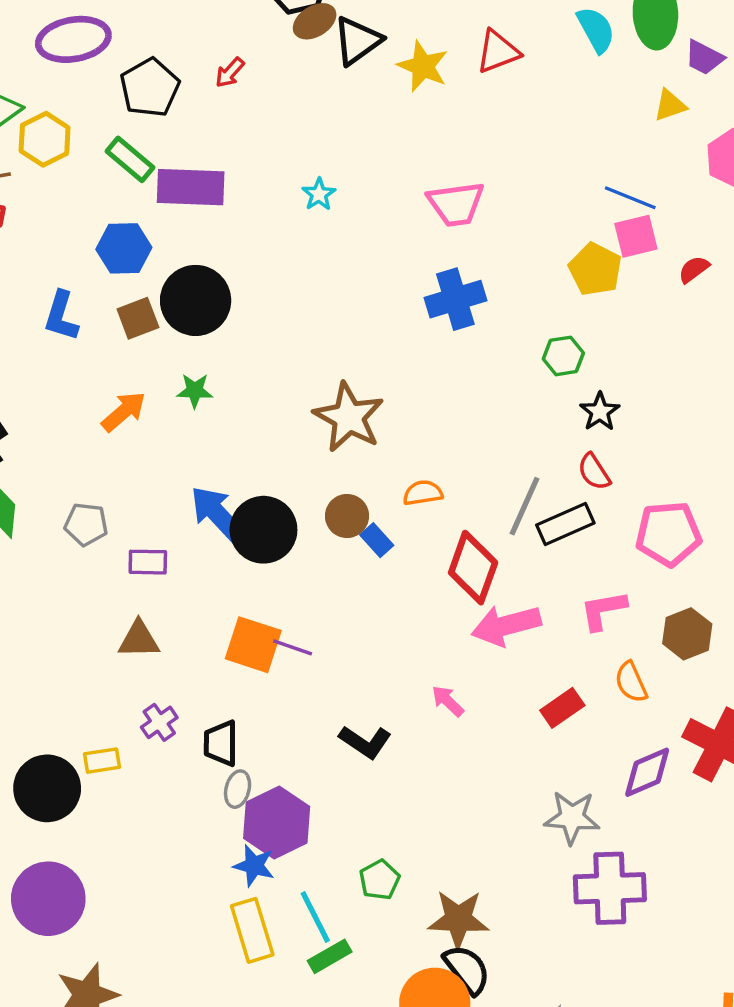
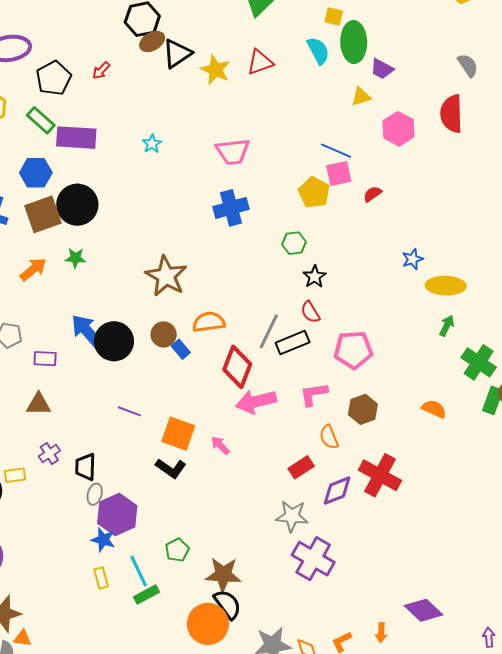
brown square: (138, 318) -> (43, 214), size x1.5
orange semicircle: (423, 493) -> (209, 322), size x1.4
orange square: (253, 645) -> (178, 434), moved
red rectangle: (562, 708) -> (301, 467), moved
purple cross: (610, 888) -> (313, 559), turned 30
yellow rectangle: (252, 930) -> (101, 578), size x0.6

